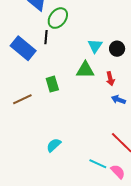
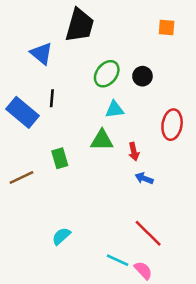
green ellipse: (58, 18) -> (107, 74), moved
cyan triangle: (95, 46) -> (114, 109), turned 49
black circle: (117, 49) -> (142, 76), moved

